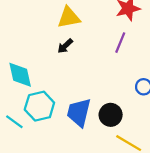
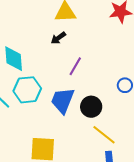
purple line: (120, 43) -> (75, 66), moved

